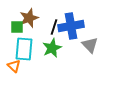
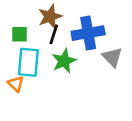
brown star: (29, 18) -> (50, 16), moved
black line: (54, 27) -> (54, 34), moved

